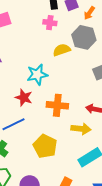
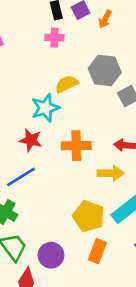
gray hexagon: (84, 37) -> (105, 70), moved
yellow semicircle: (62, 50) -> (67, 84), moved
yellow pentagon: (45, 146) -> (89, 216), moved

